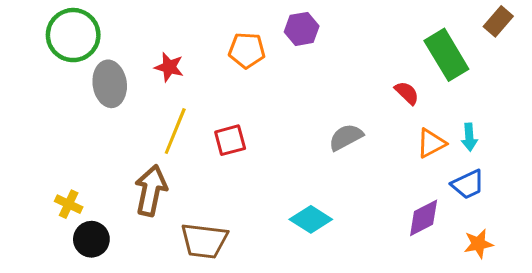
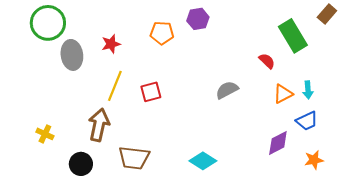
red star: (169, 67) -> (111, 44), turned -30
cyan diamond: (311, 219) -> (203, 161), moved
black circle: (91, 239) -> (81, 164), moved

